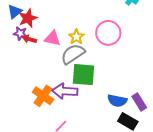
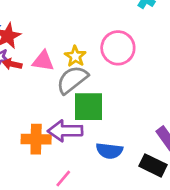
orange cross: (43, 96) -> (36, 139), turned -30
blue semicircle: (117, 101) -> (109, 151), moved

